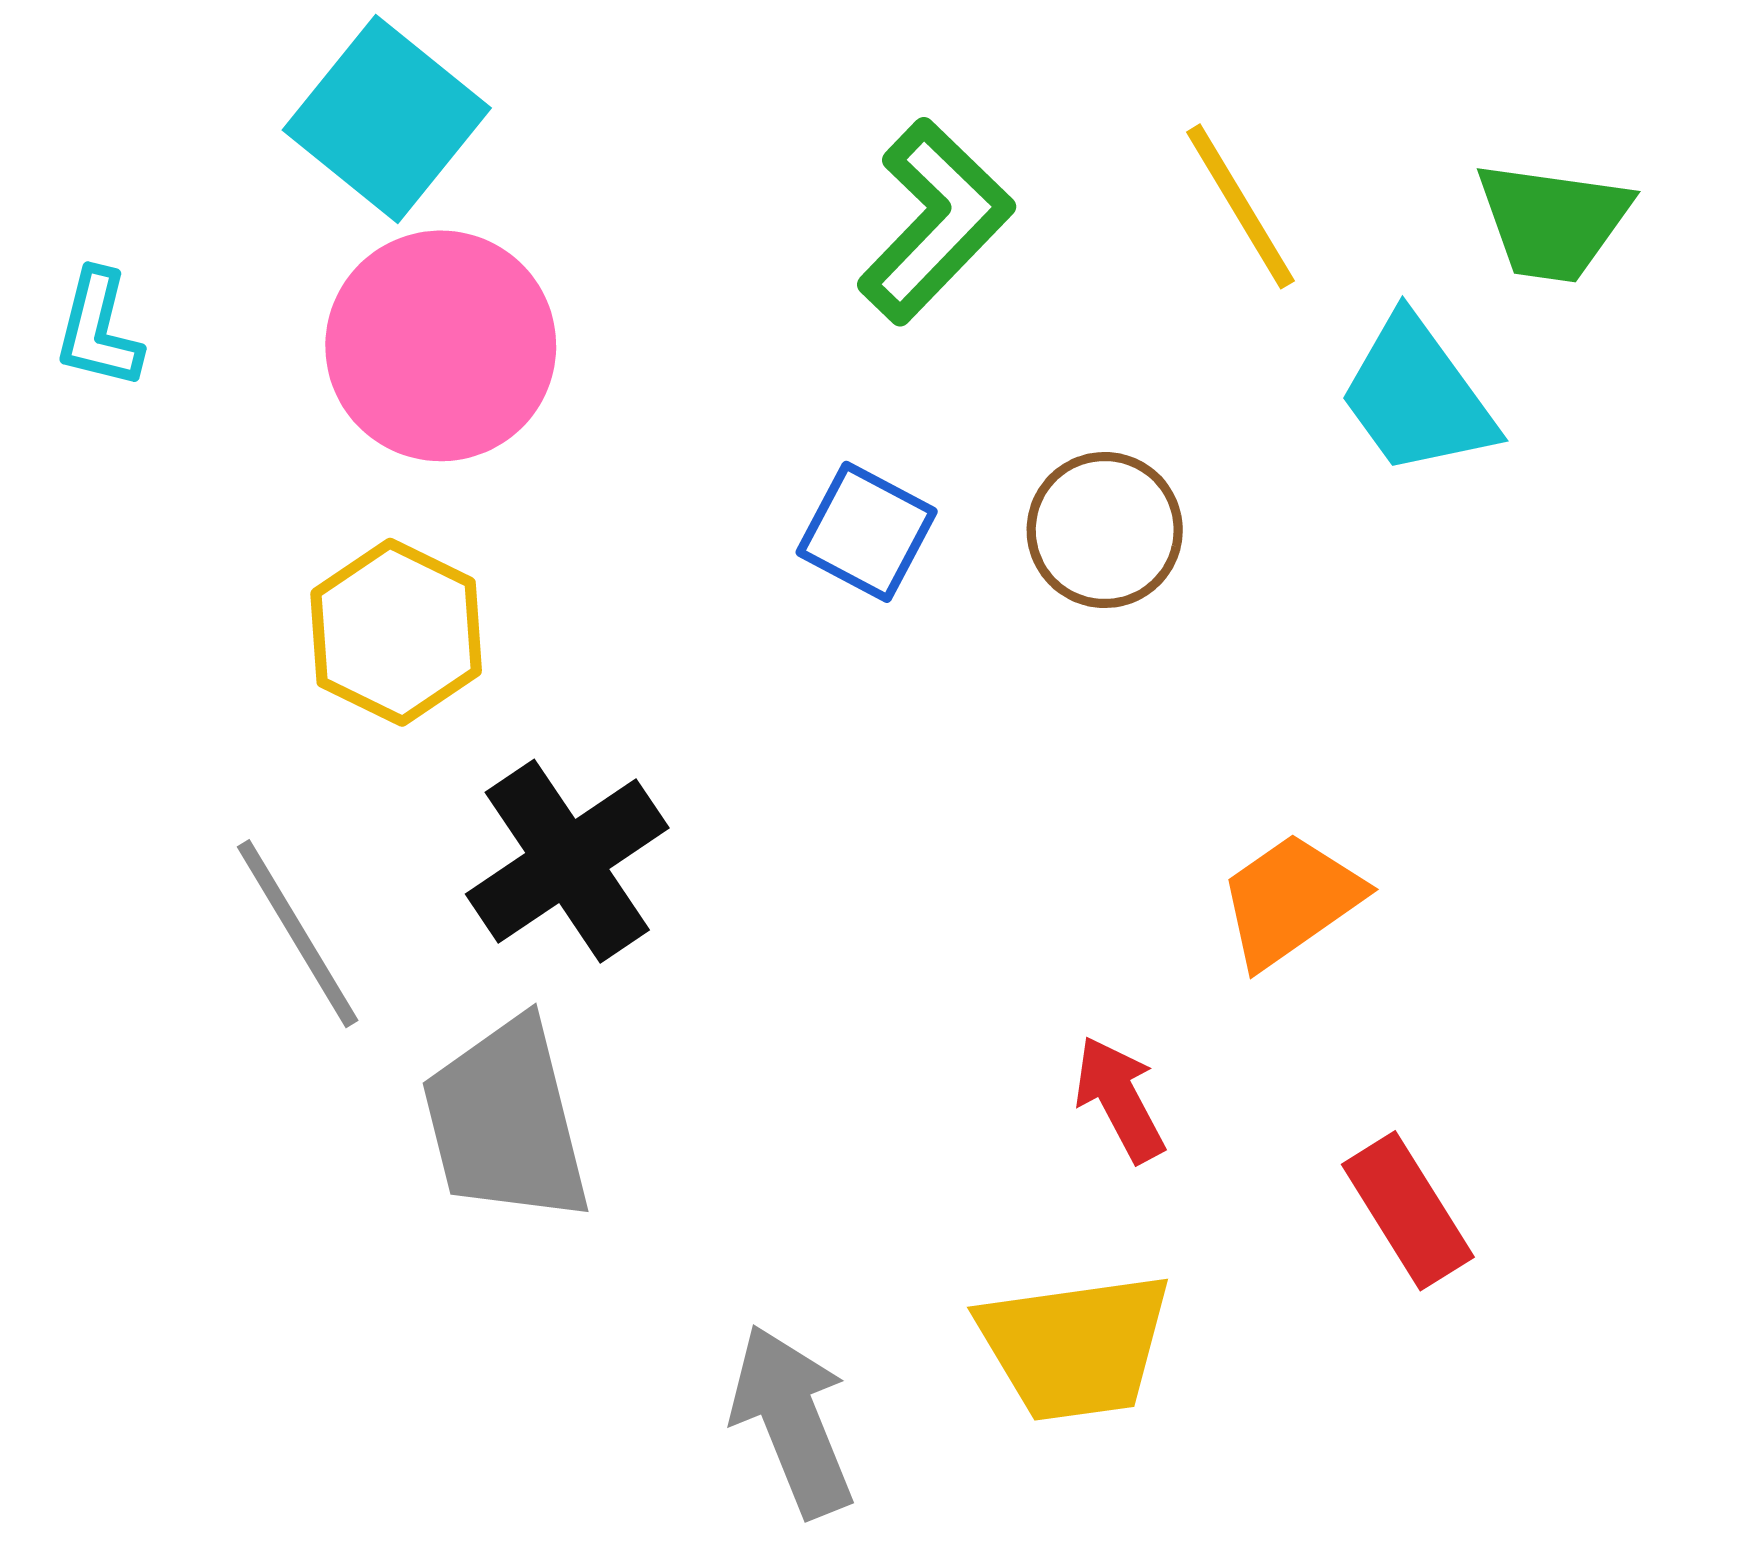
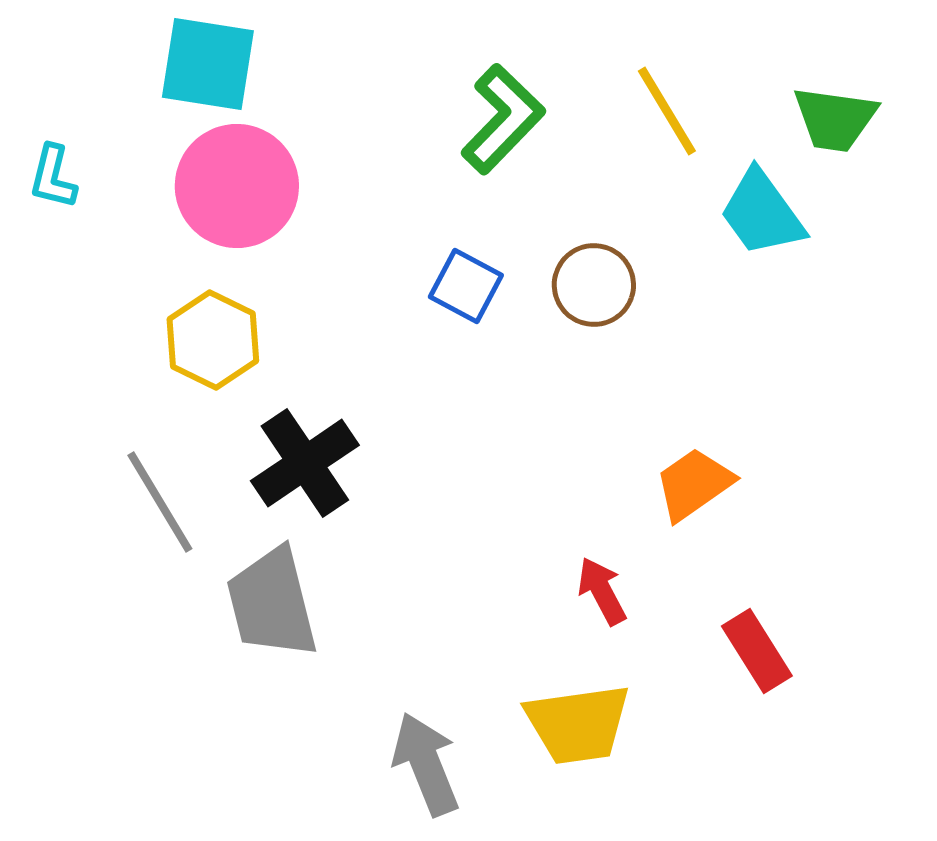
cyan square: (387, 119) -> (208, 64), turned -30

